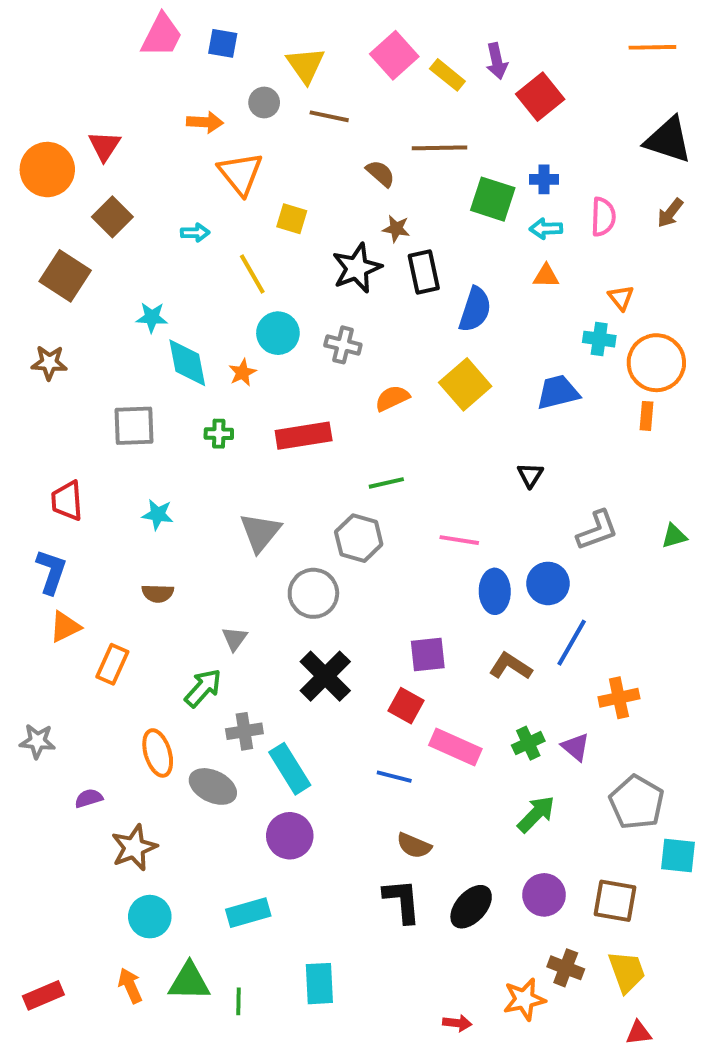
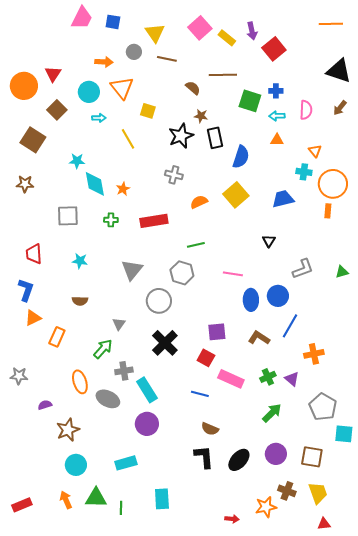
cyan circle: (278, 333) -> (89, 92), moved

